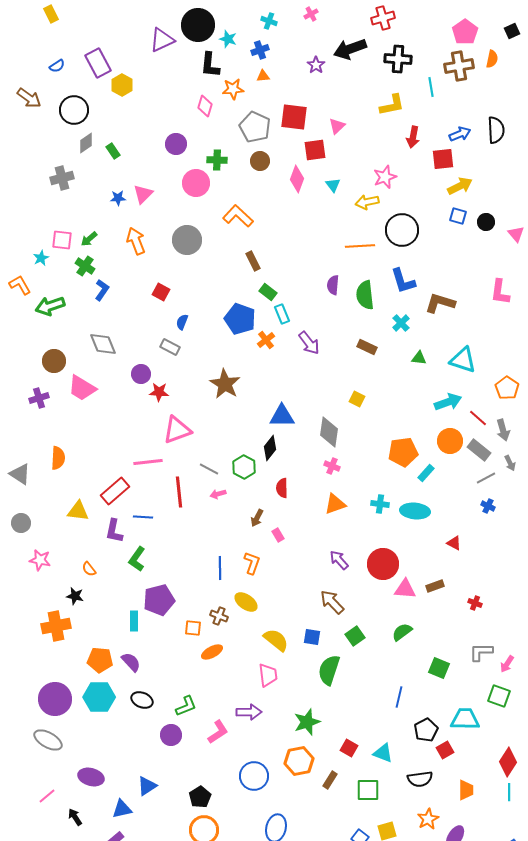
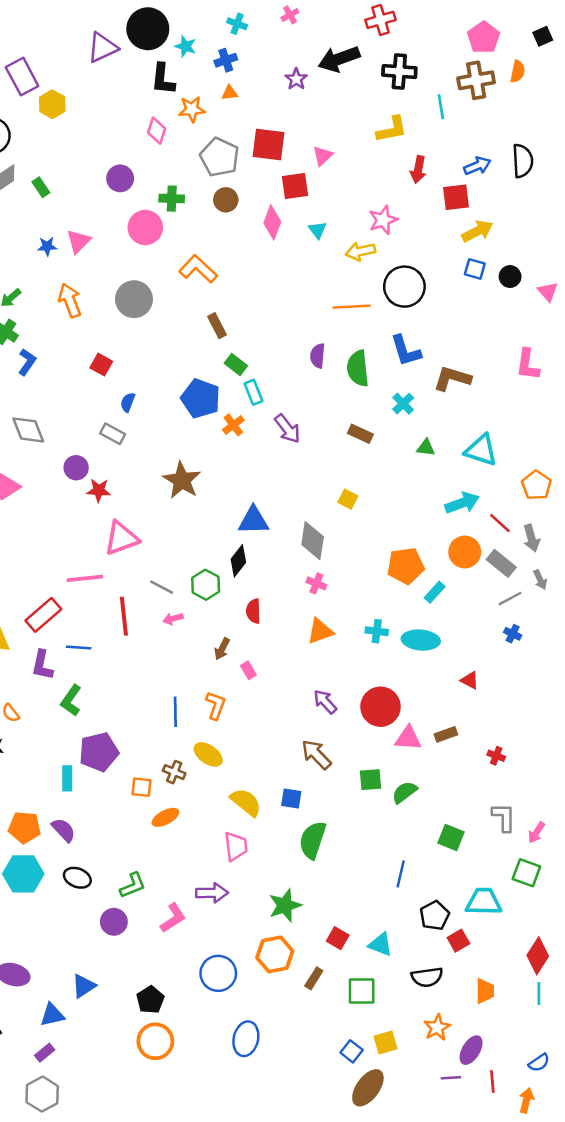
green square: (355, 636) -> (370, 780), moved, turned 30
gray L-shape: (481, 652) -> (504, 817), turned 90

